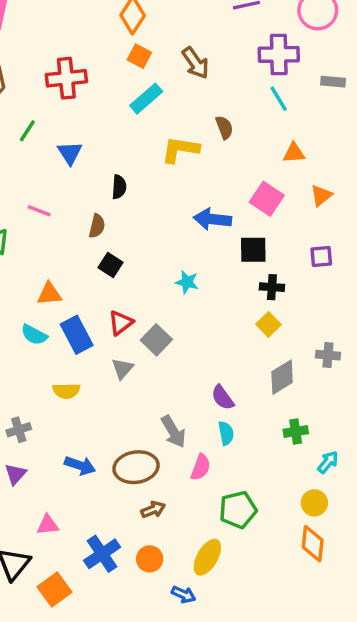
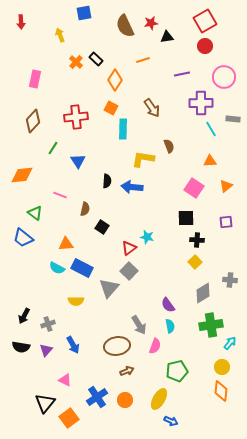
orange square: (139, 56) -> (111, 108), moved
cyan rectangle: (146, 99) -> (123, 129), turned -48
cyan line: (279, 99) -> (211, 129), moved
blue arrow: (212, 219) -> (132, 187), moved
brown semicircle: (97, 226) -> (85, 209), moved
red triangle: (121, 323) -> (129, 248), moved
blue rectangle: (77, 335) -> (82, 268), turned -35
gray triangle: (122, 369) -> (109, 288), size x1.5
green cross: (296, 431) -> (211, 325), size x1.6
blue arrow: (80, 465) -> (73, 345), moved, turned 42
pink triangle: (48, 525) -> (65, 380), turned 32
blue arrow: (184, 595) -> (171, 421), moved

